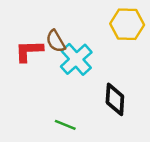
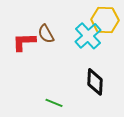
cyan cross: (76, 59) -> (88, 36), moved

